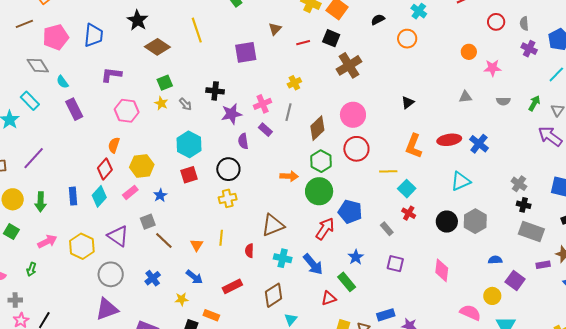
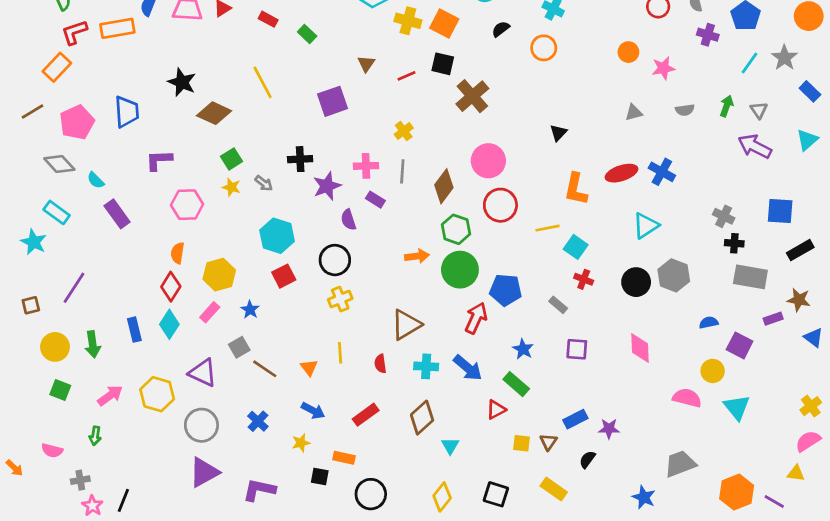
pink cross: (263, 104) -> (366, 166), turned 30

